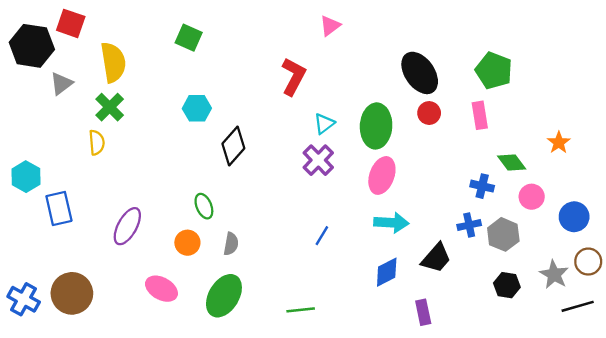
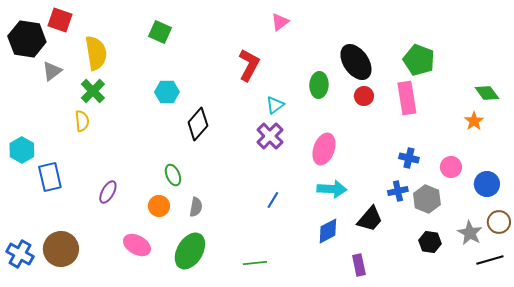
pink rectangle: (480, 115) -> (407, 98), size x1.4
green ellipse: (376, 126) -> (319, 85), moved, size x0.7
green diamond: (512, 163) -> (487, 93), moved
purple ellipse: (127, 226) -> (108, 192), size x0.7

